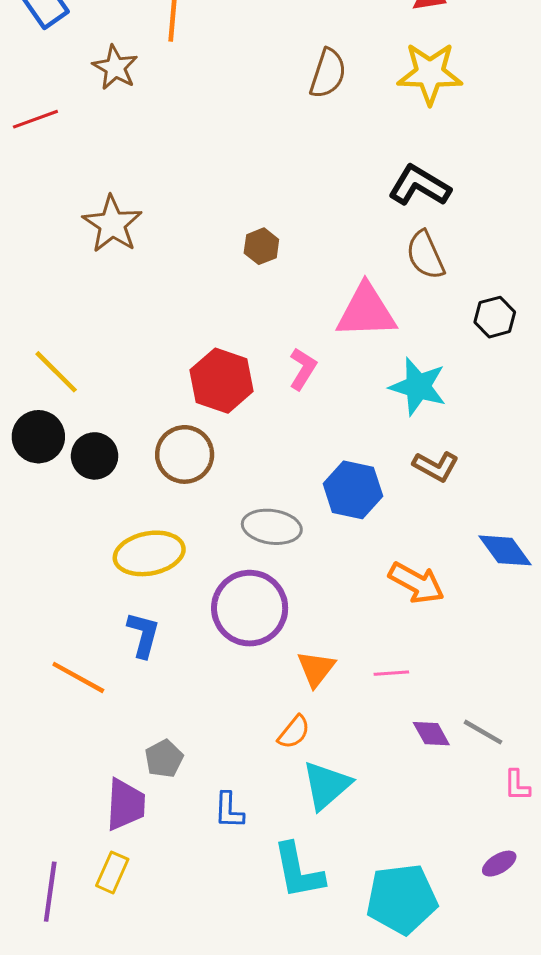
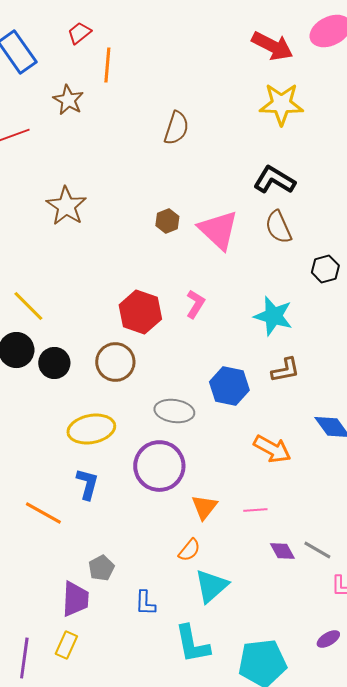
brown semicircle: (328, 73) -> (176, 128), moved
pink triangle: (366, 311) -> (218, 230), moved, turned 45
brown L-shape: (436, 466) -> (285, 370), turned -40

